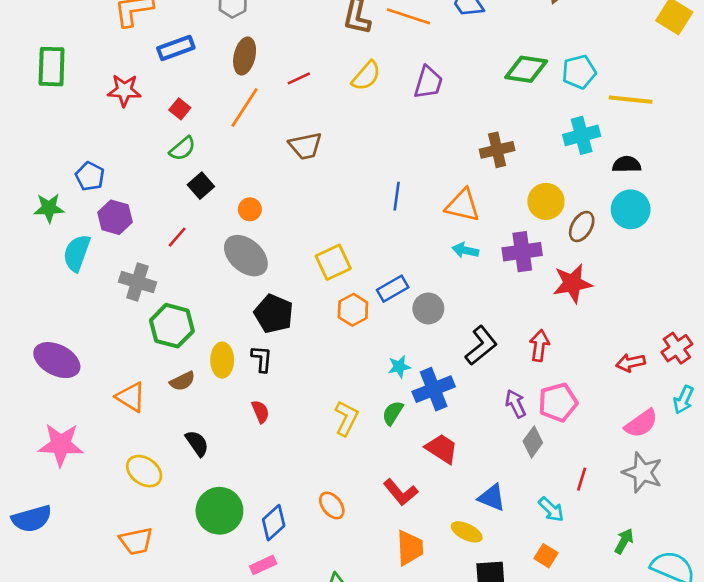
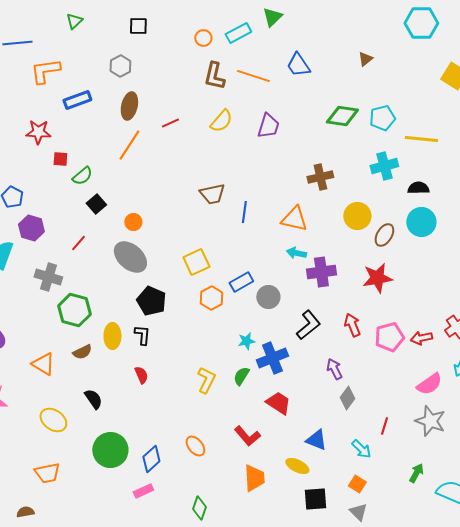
red square: (180, 109) -> (60, 159), moved, turned -35
brown trapezoid: (305, 146) -> (212, 194), moved
purple cross: (522, 252) -> (321, 272), moved
red arrow: (539, 346) -> (352, 325), turned -30
pink pentagon: (558, 402) -> (389, 337), moved

